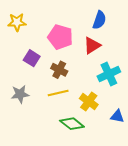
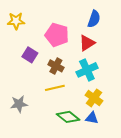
cyan cross: (109, 74) -> (87, 70), moved
gray star: (20, 94) -> (19, 104), moved
yellow cross: (89, 101) -> (94, 98), moved
blue triangle: (117, 116) -> (92, 118), moved

